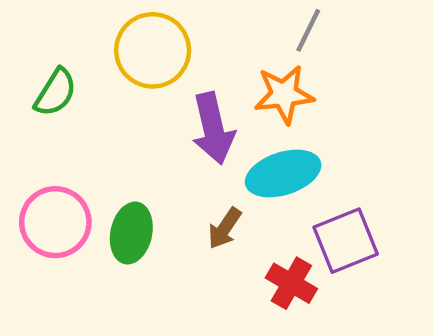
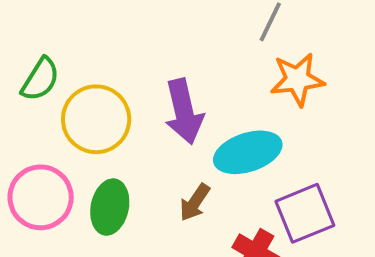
yellow circle: (153, 50) -> (96, 119), moved
orange star: (284, 94) -> (297, 79), moved

